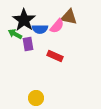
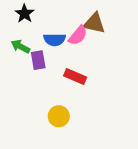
black star: (24, 20) -> (25, 14), moved, size x0.6
yellow circle: (36, 98) -> (59, 116), moved

